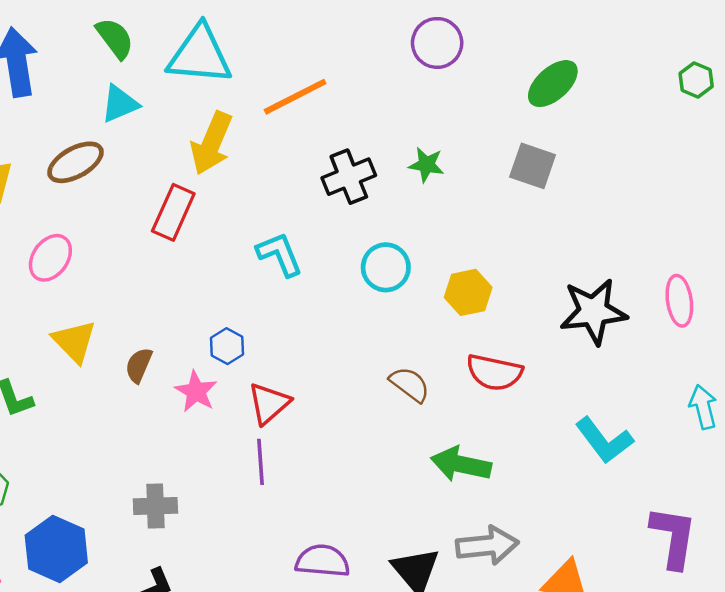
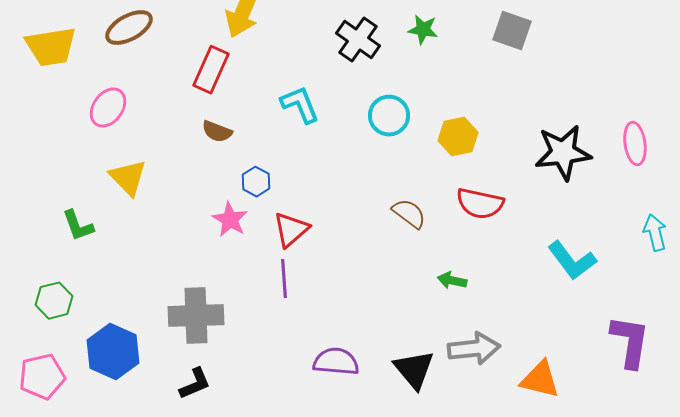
black cross: (349, 177) -> (358, 40), turned -33
brown semicircle: (139, 365) -> (217, 132), moved, turned -92
green arrow: (461, 464) -> (452, 281), size x0.6
gray cross: (155, 506) -> (196, 316), size x1.5

